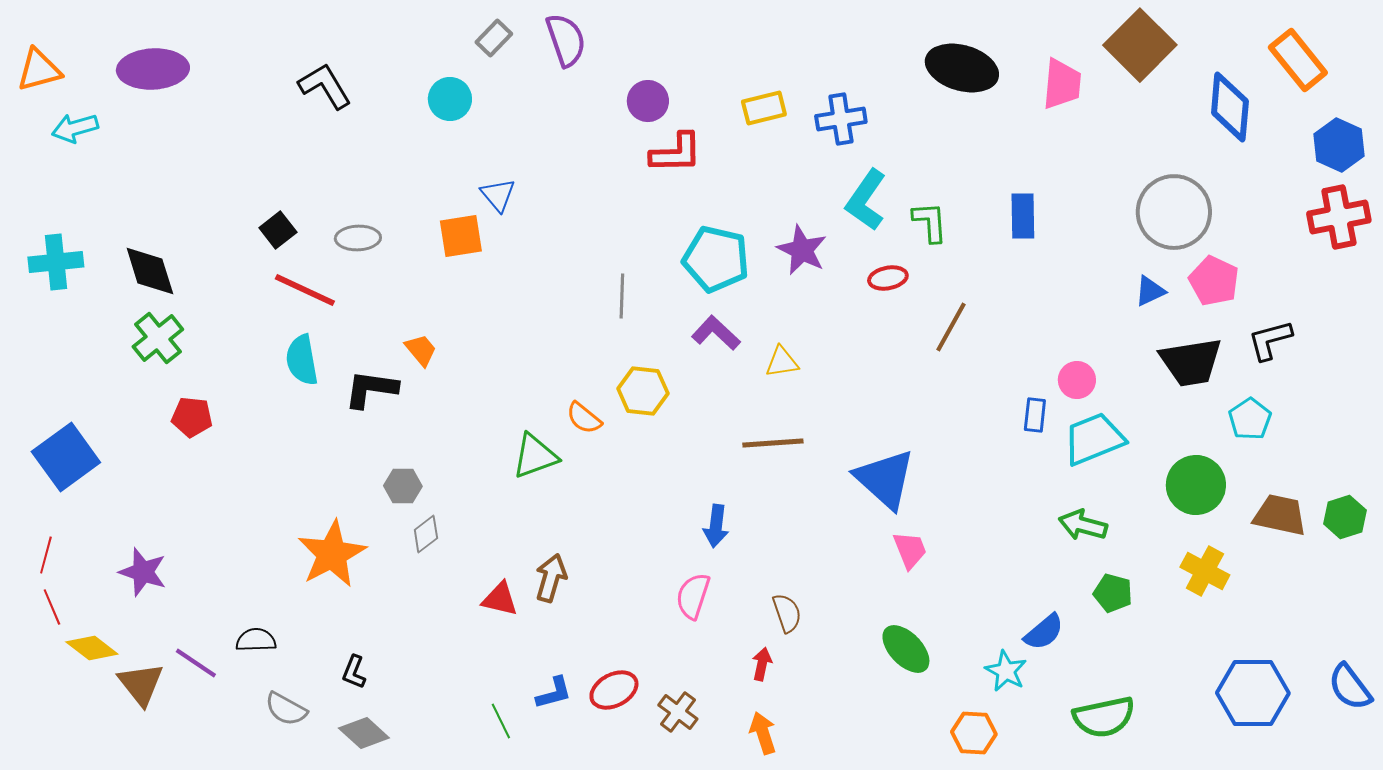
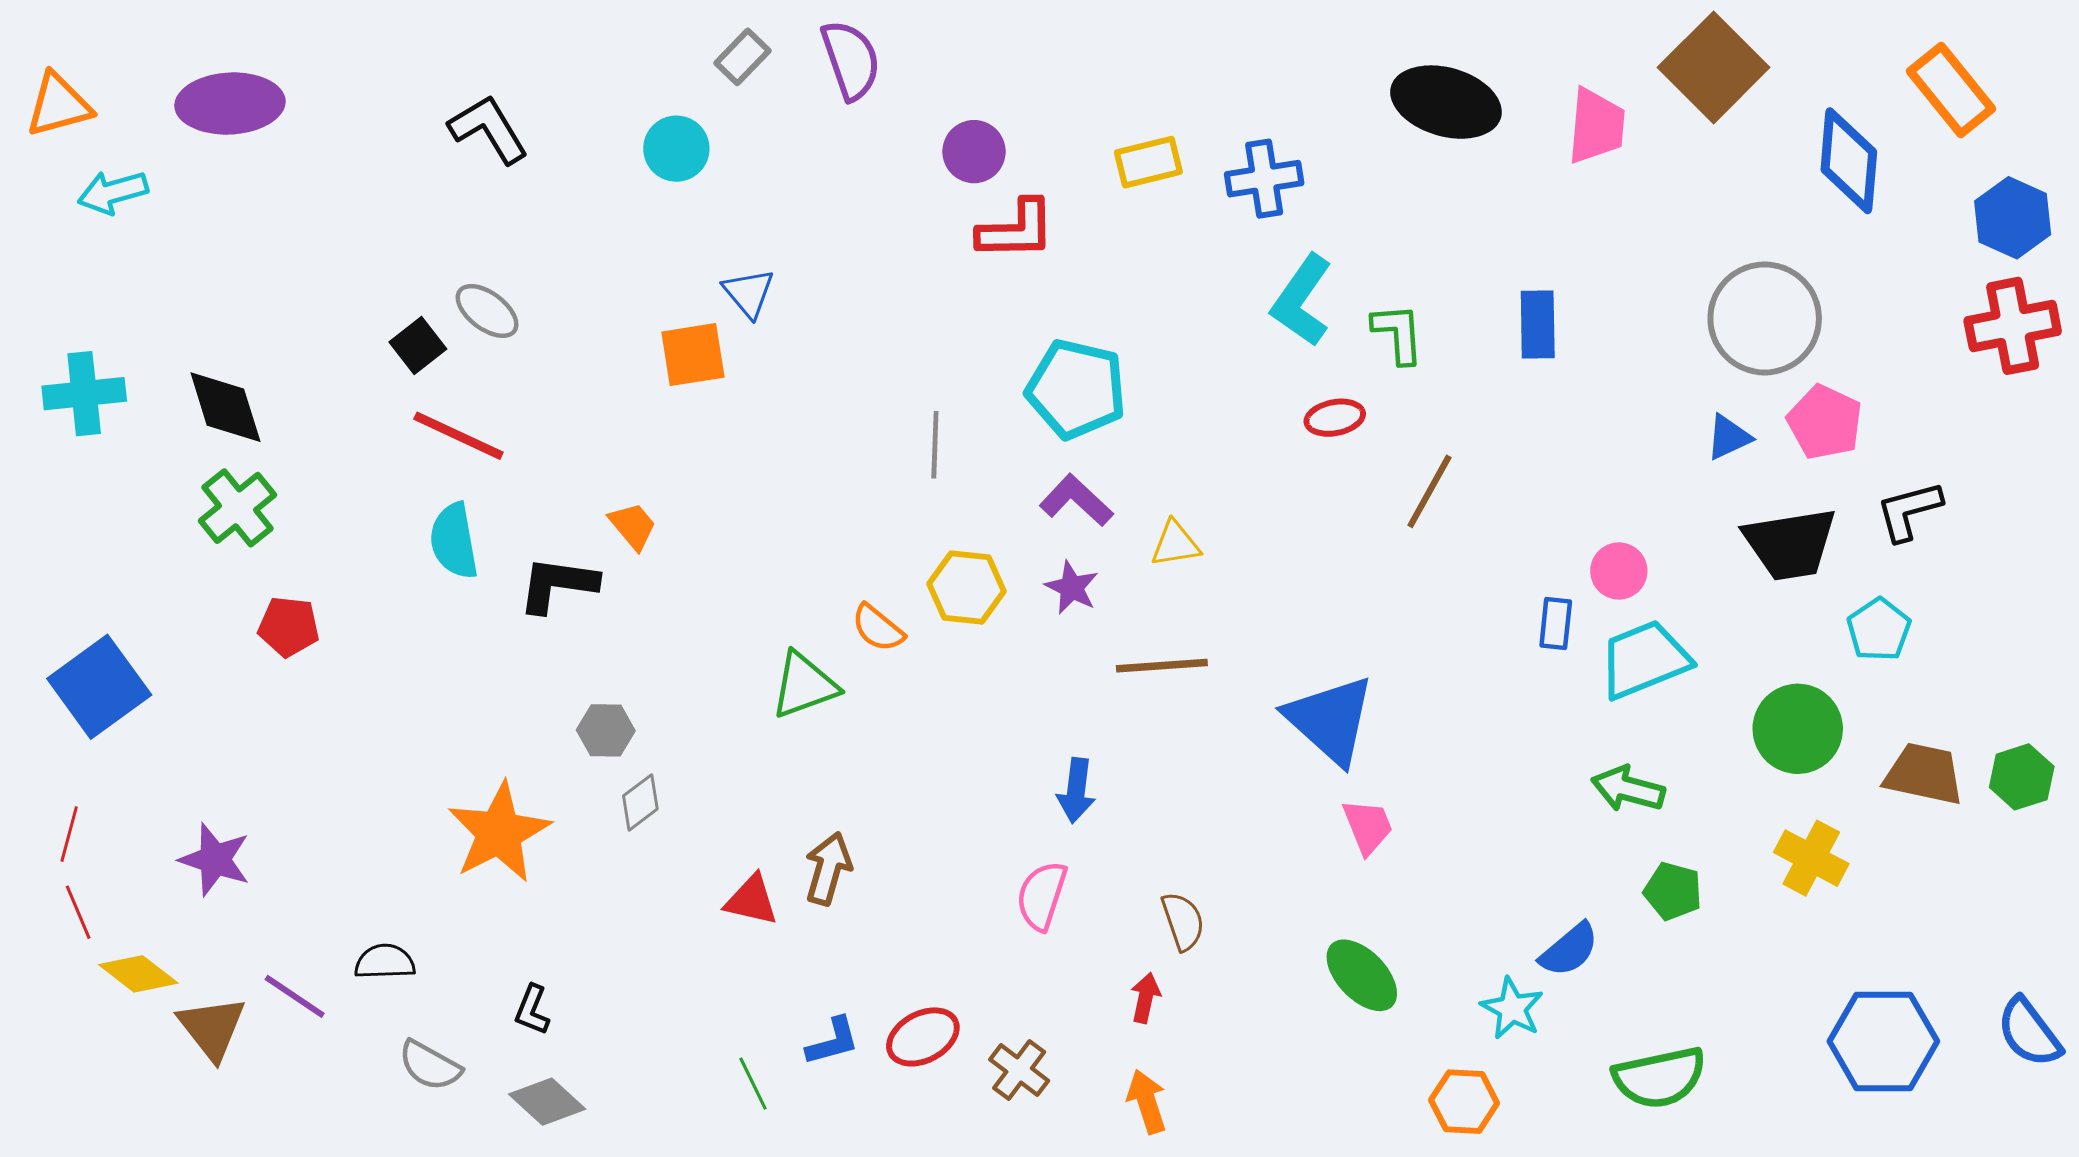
gray ellipse: (358, 238) -> (487, 311), moved, turned 39
purple star: (802, 250) -> (1072, 588), moved, size x0.7

